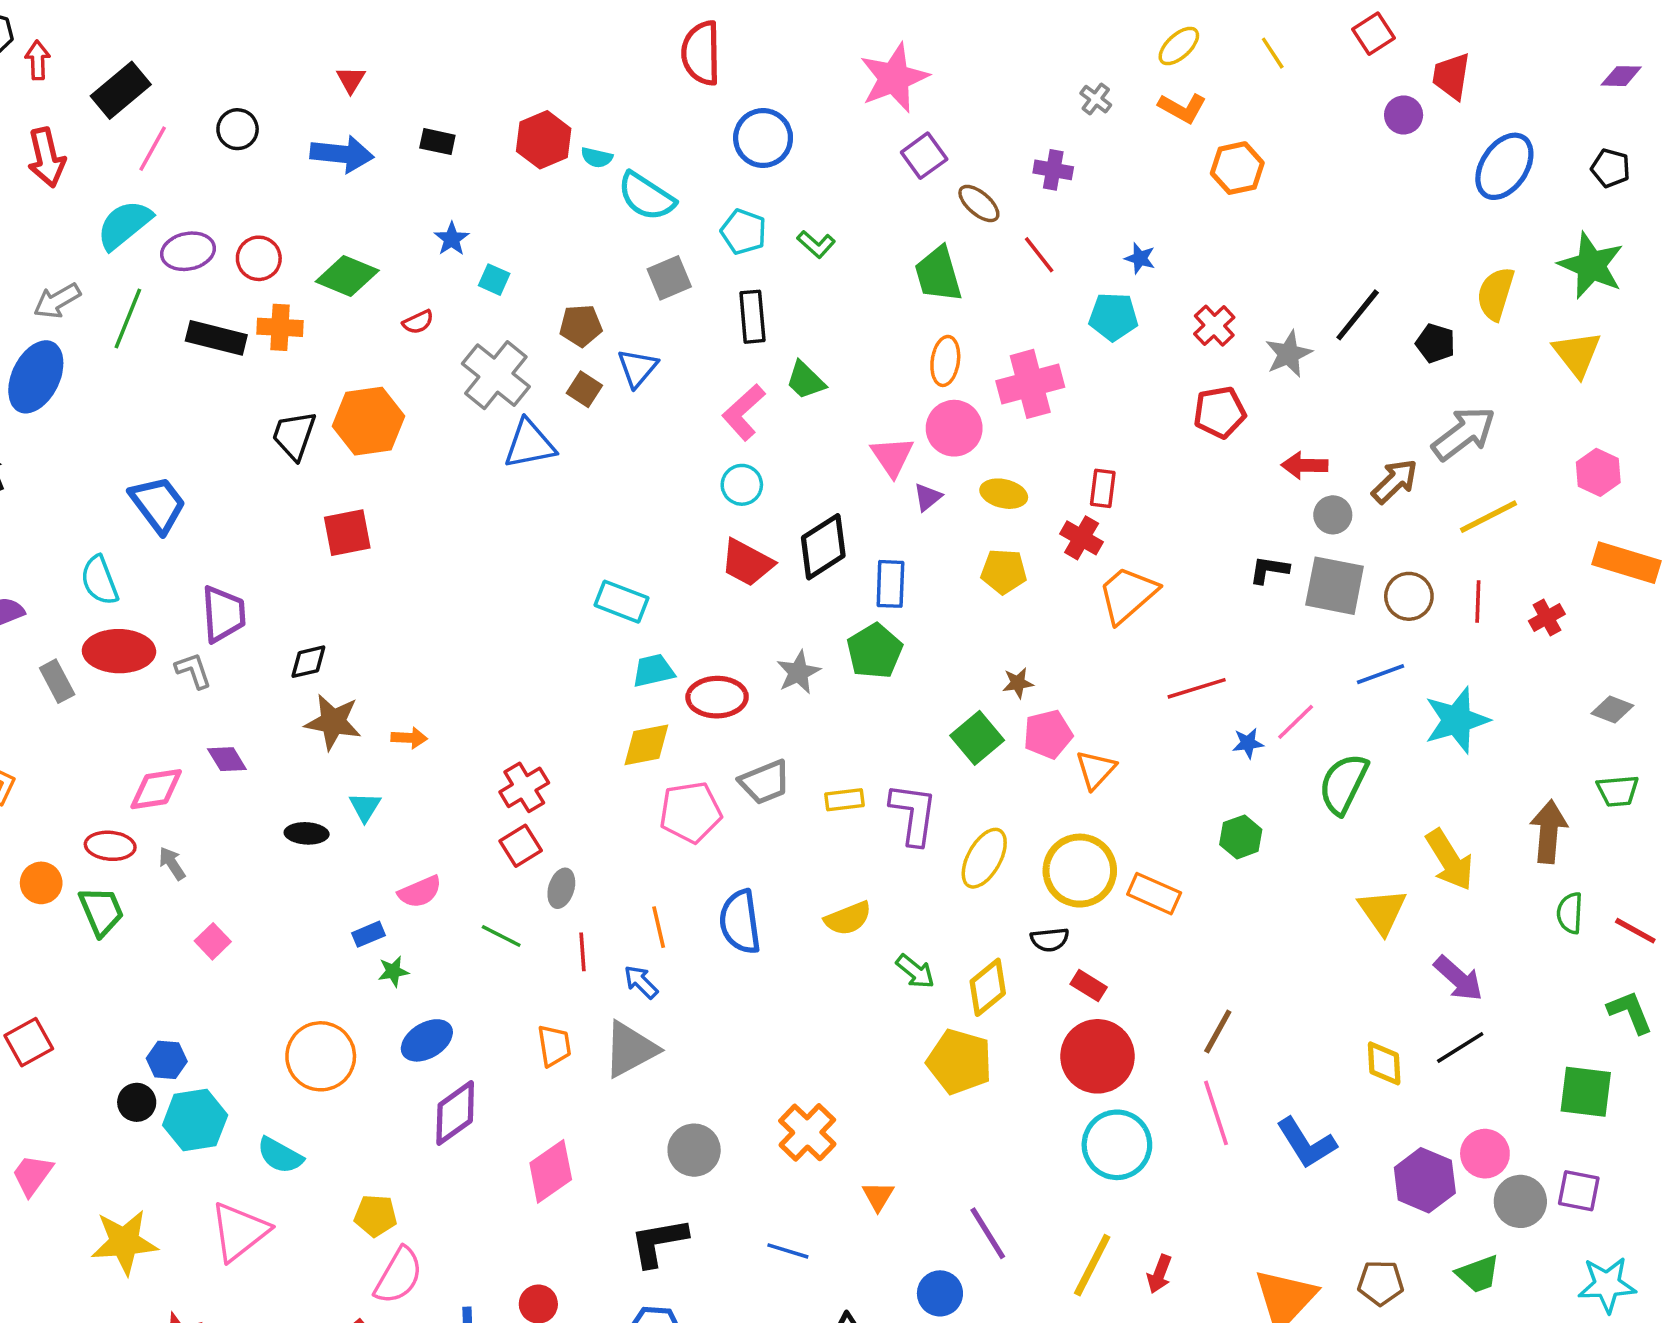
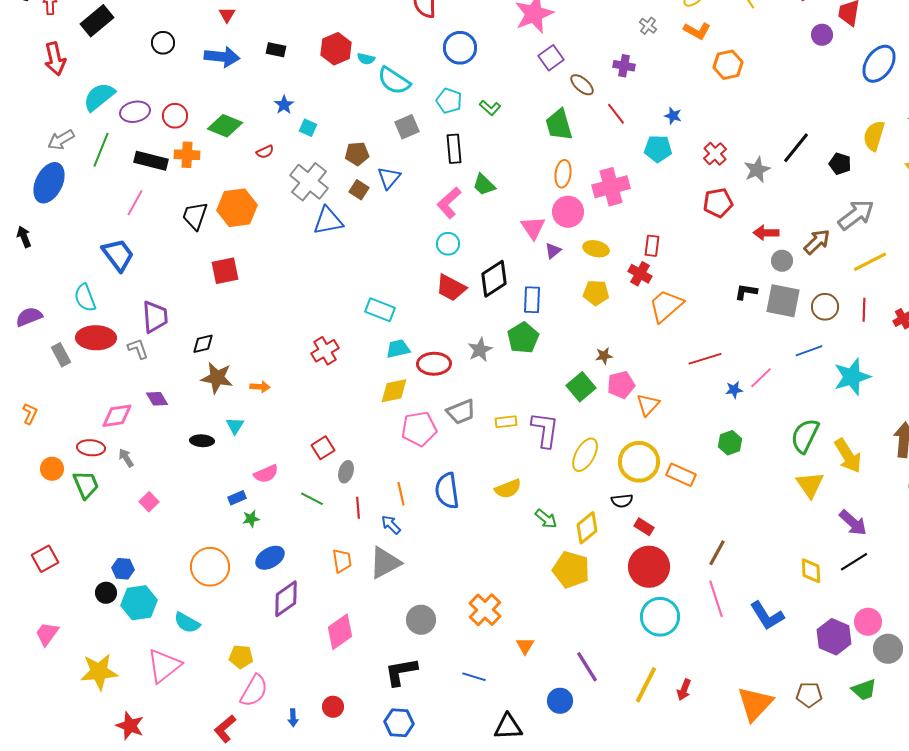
pink line: (153, 149) -> (135, 203), moved
green semicircle: (1343, 784) -> (805, 436), moved
red cross: (524, 787) -> (325, 351), moved

